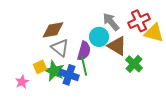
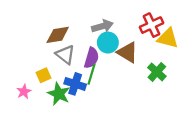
gray arrow: (111, 22) -> (102, 26), moved, turned 114
green cross: (134, 64) -> (157, 72), moved
green line: (84, 66) -> (91, 74), turned 30
green star: (54, 71) -> (59, 94), moved

